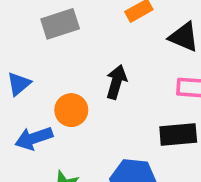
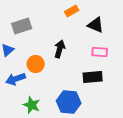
gray rectangle: (60, 24) -> (22, 26), moved

